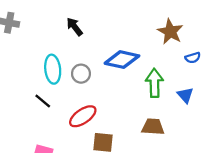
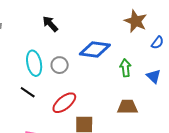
blue semicircle: (193, 58) -> (157, 43), turned -32
green arrow: (154, 83) -> (125, 68), size x0.7

